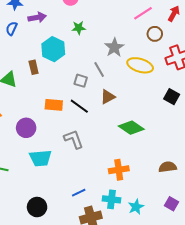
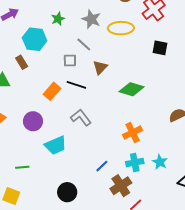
green star: (79, 28) -> (58, 19), moved
orange rectangle: (54, 105) -> (52, 91), turned -36

